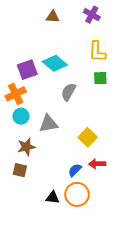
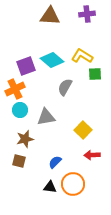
purple cross: (92, 15) -> (87, 14), turned -35
brown triangle: (53, 17) -> (50, 16), size x1.5
yellow L-shape: (97, 52) -> (82, 56), moved, turned 120
blue semicircle: (75, 170) -> (55, 162), moved

